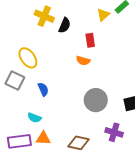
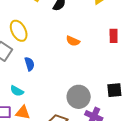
red rectangle: (90, 40) -> (114, 36), moved
gray circle: (96, 100) -> (79, 97), moved

